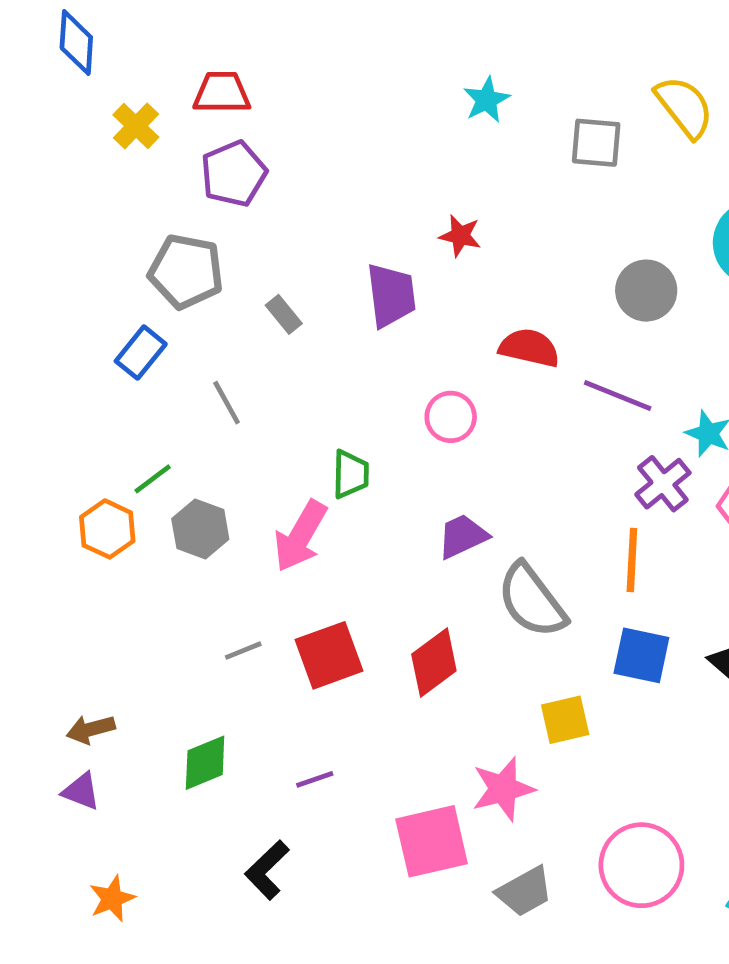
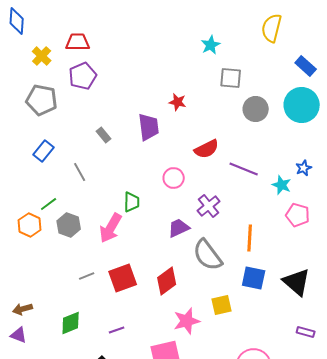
cyan star: (486, 100) -> (211, 45), moved
yellow semicircle: (684, 107) -> (272, 28), moved, turned -128
gray square: (596, 143) -> (231, 78), moved
gray pentagon: (186, 271) -> (42, 100), moved
gray circle: (646, 291) -> (256, 109), moved
red semicircle: (529, 348) -> (207, 149), turned 140
purple cross: (663, 484) -> (209, 206), moved
pink star: (503, 789) -> (187, 321), moved

